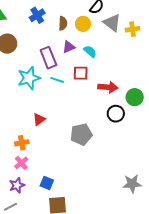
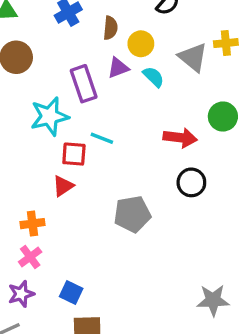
gray triangle: (112, 23) -> (193, 57), moved
yellow circle: (83, 24) -> (141, 44), moved
red square: (81, 73) -> (74, 154), moved
cyan line: (57, 80) -> (102, 138), moved
green circle: (135, 97) -> (223, 117), moved

